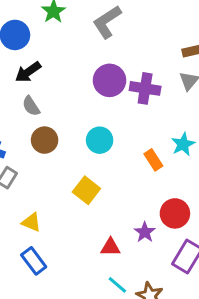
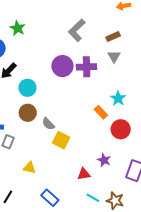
gray L-shape: (107, 22) -> (77, 30), moved
gray semicircle: (31, 106) -> (48, 124), moved
cyan circle: (100, 140) -> (27, 88), moved
red circle: (175, 213) -> (121, 129), moved
blue rectangle: (34, 261) -> (50, 198), moved

